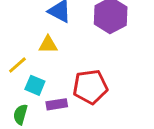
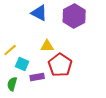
yellow triangle: (48, 45) -> (47, 46), moved
red pentagon: (90, 87) -> (60, 65), turned -30

